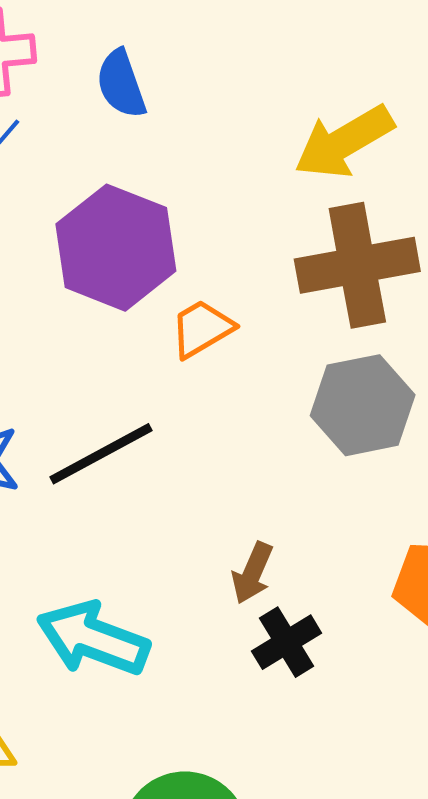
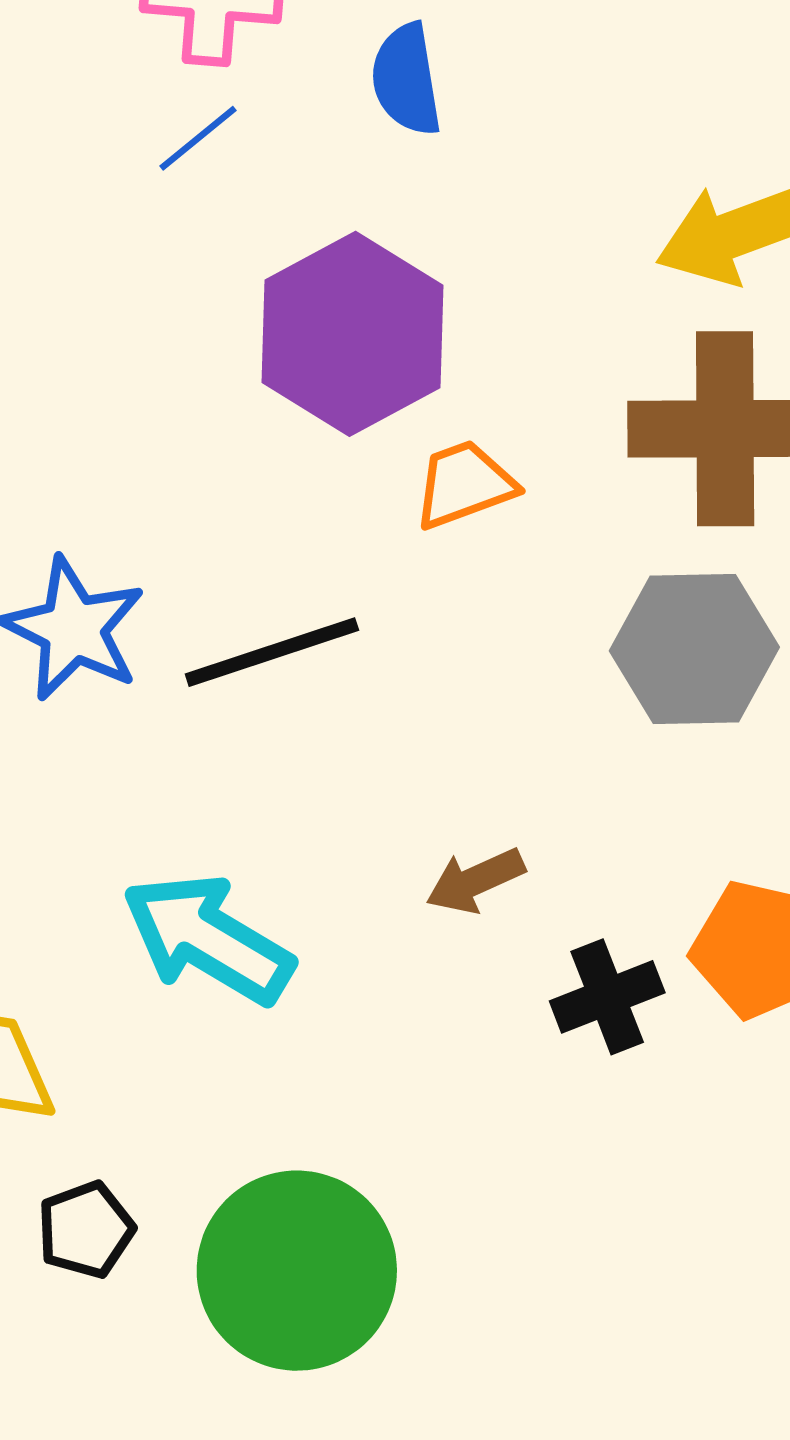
brown arrow: (252, 573) -> (475, 881), turned 32
black cross: (287, 642) -> (607, 997), moved

